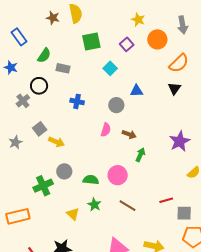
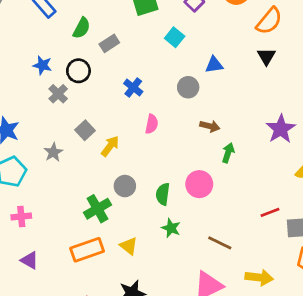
blue star: (11, 67) -> (42, 65), moved
gray rectangle: (63, 68) -> (109, 43), turned -40
blue cross: (77, 101) -> (133, 87), turned 32
pink semicircle: (106, 130) -> (152, 124), moved
yellow arrow: (56, 142) -> (110, 146), turned -70
green semicircle: (91, 180) -> (163, 194), turned -84
brown line: (127, 206) -> (220, 243), moved
yellow triangle: (73, 214) -> (129, 246), moved
orange rectangle: (18, 216) -> (87, 250), moved

